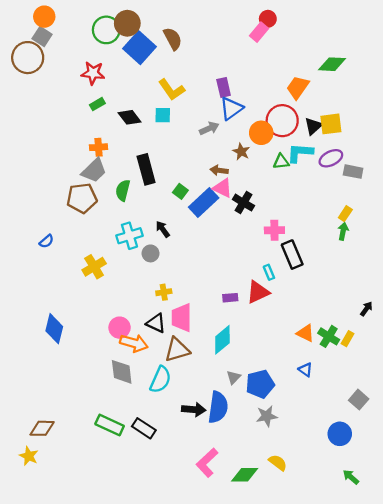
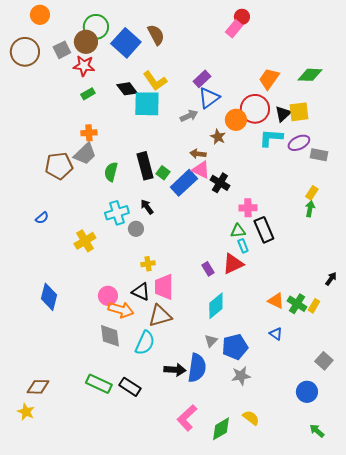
brown circle: (127, 23) -> (86, 42), moved
gray square: (42, 37) -> (62, 50), moved, turned 30
green diamond: (332, 64) -> (310, 75), moved
purple rectangle: (224, 87) -> (202, 79), turned 60
cyan square: (163, 115) -> (147, 104), size x1.8
black diamond: (129, 117) -> (127, 89), moved
green triangle: (281, 162) -> (238, 231), moved
black rectangle: (146, 169) -> (145, 166), moved
brown pentagon: (82, 198) -> (59, 166), moved
purple rectangle: (230, 298) -> (208, 269), turned 64
cyan diamond: (222, 340) -> (216, 306), moved
green diamond: (245, 475) -> (221, 429), turned -30

